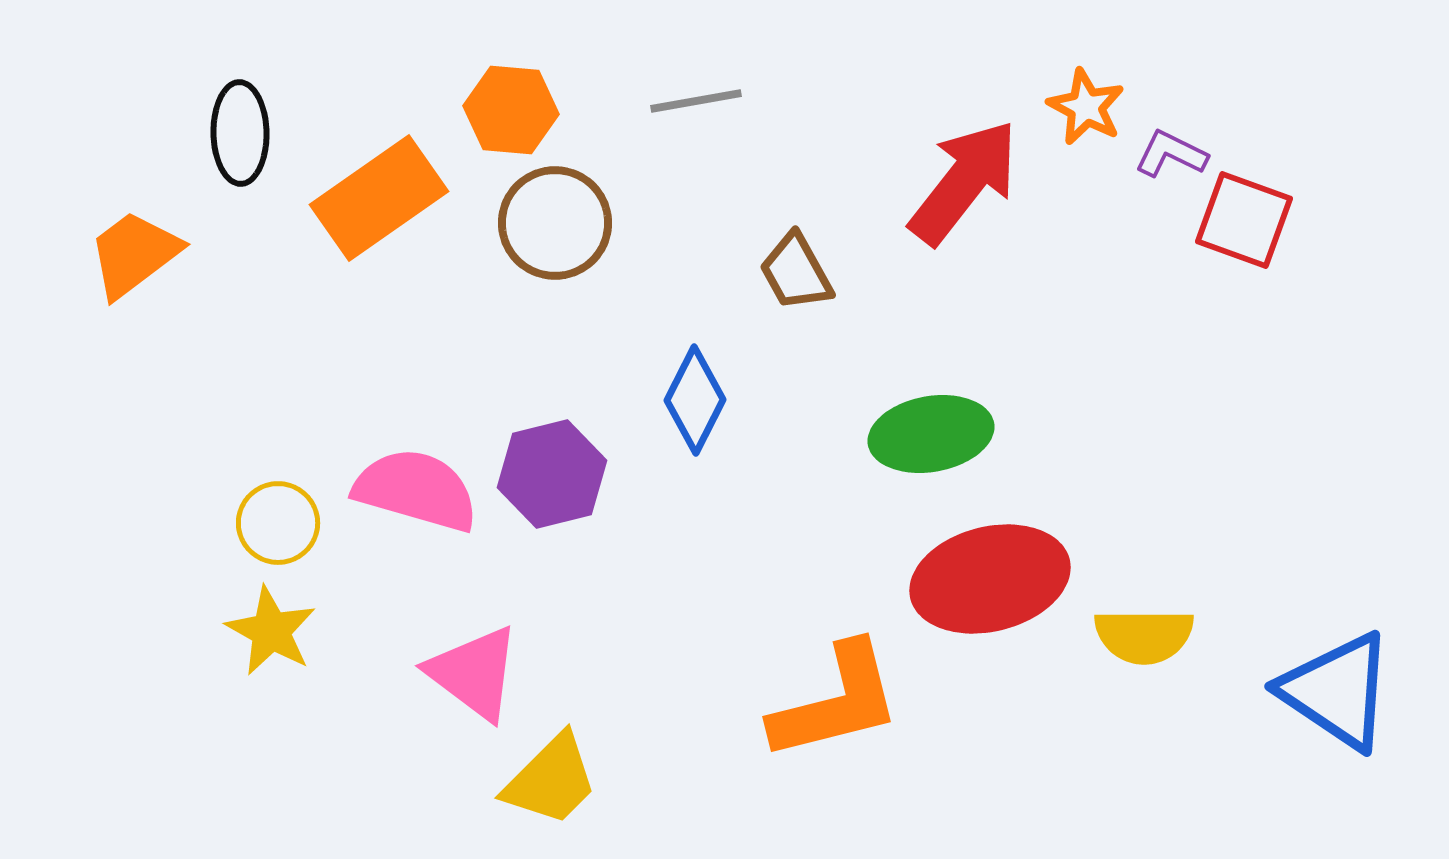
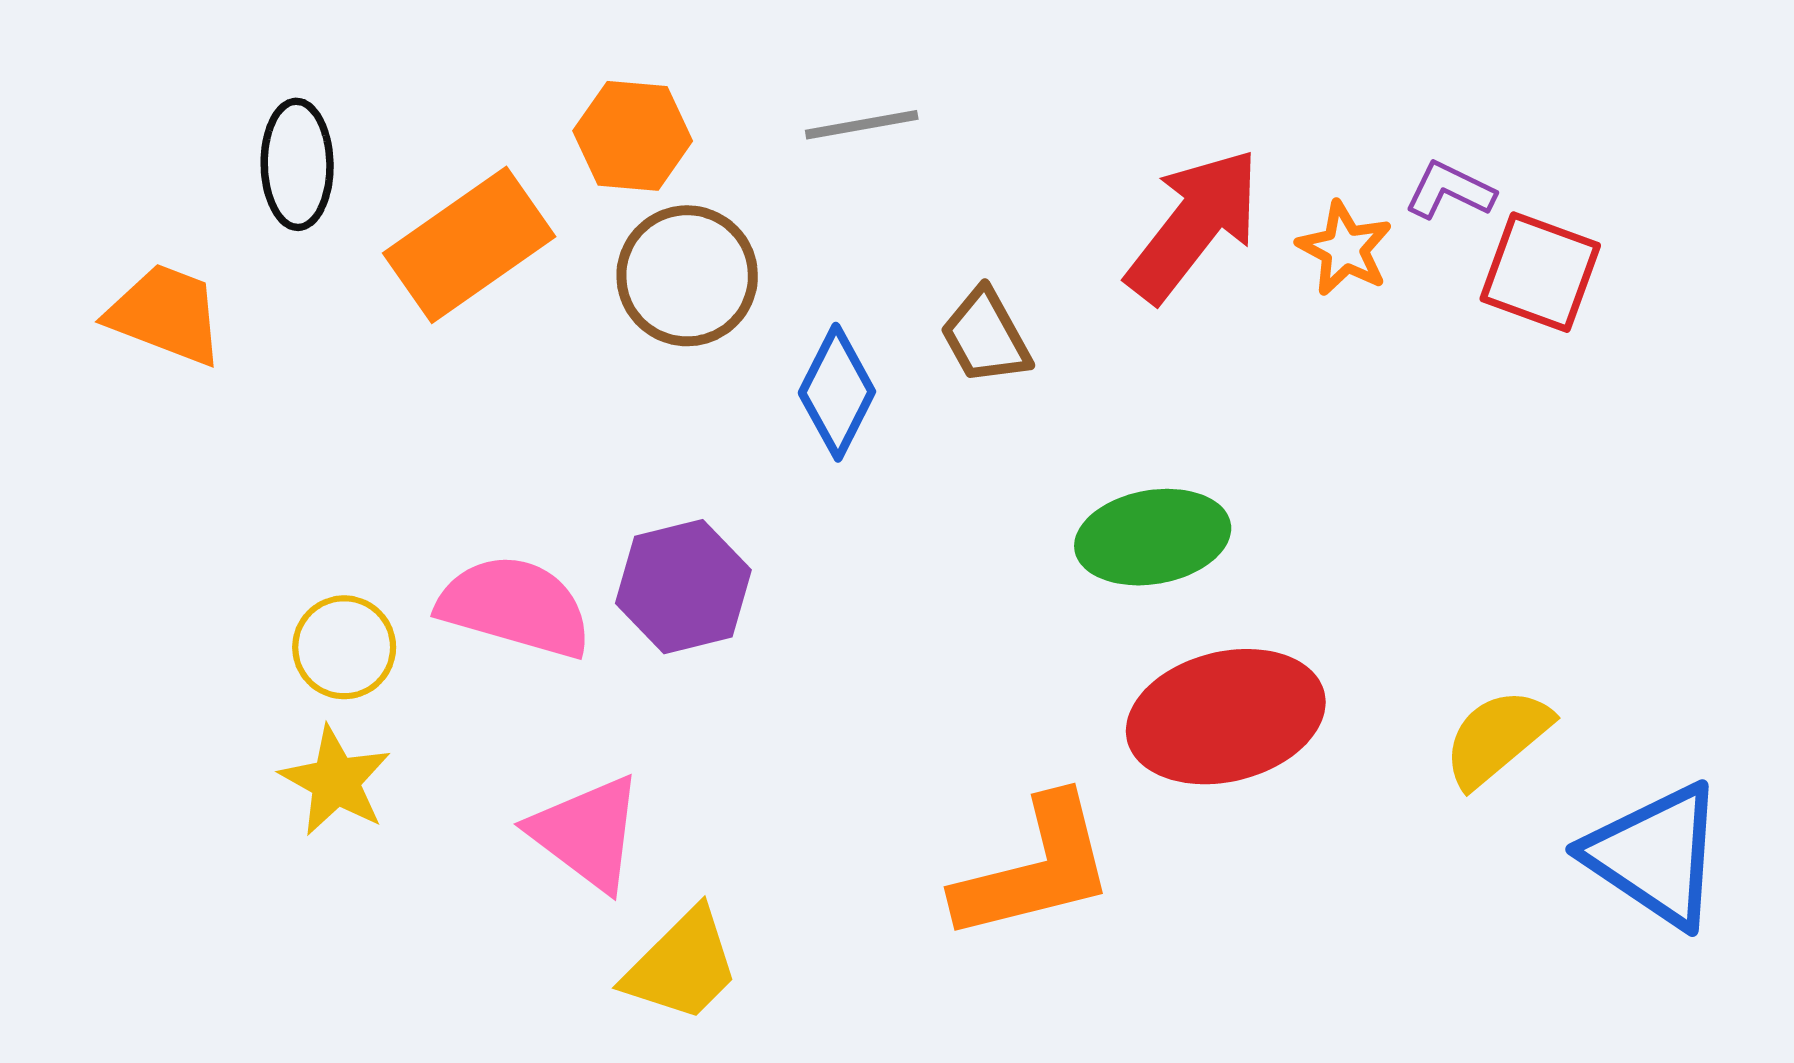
orange star: (1086, 107) -> (1345, 249), moved
orange trapezoid: (134, 254) -> (166, 314), turned 58
blue diamond: (695, 400) -> (837, 392), moved
yellow semicircle: (1144, 636) -> (1497, 738), moved, turned 140

